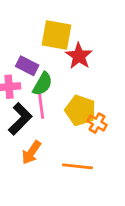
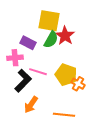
green semicircle: (43, 84) -> (51, 40), moved
pink line: (41, 106) -> (38, 72), turned -66

